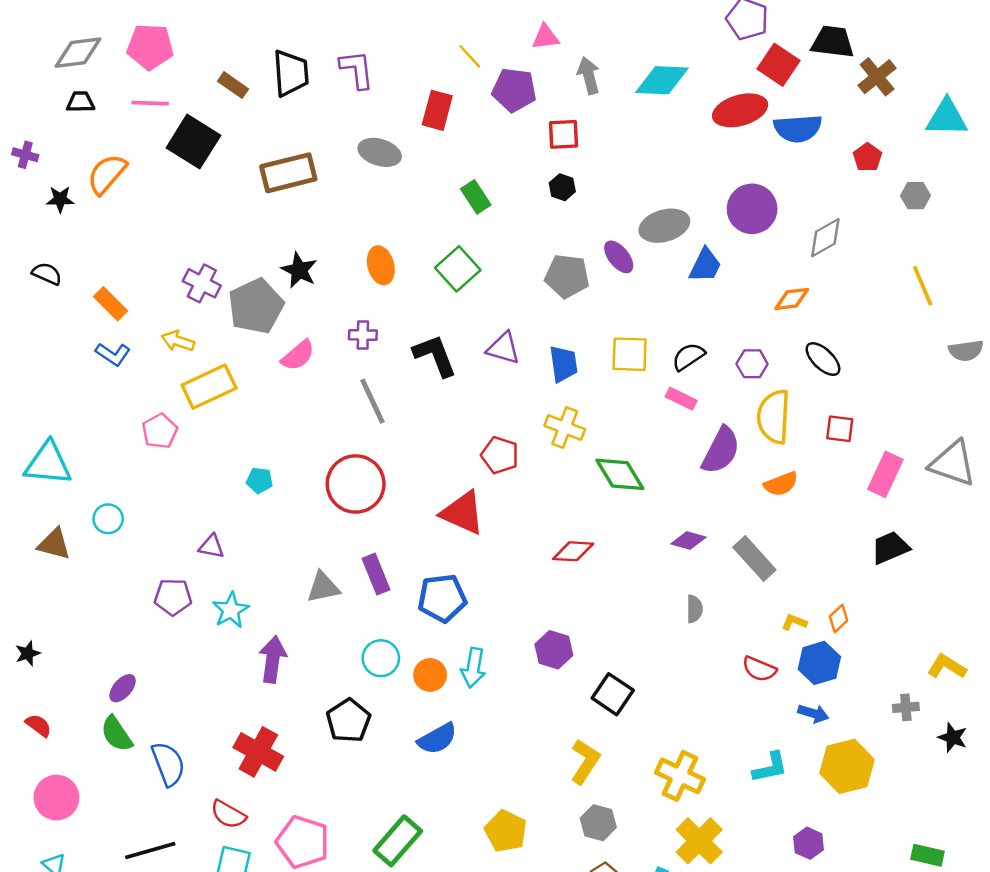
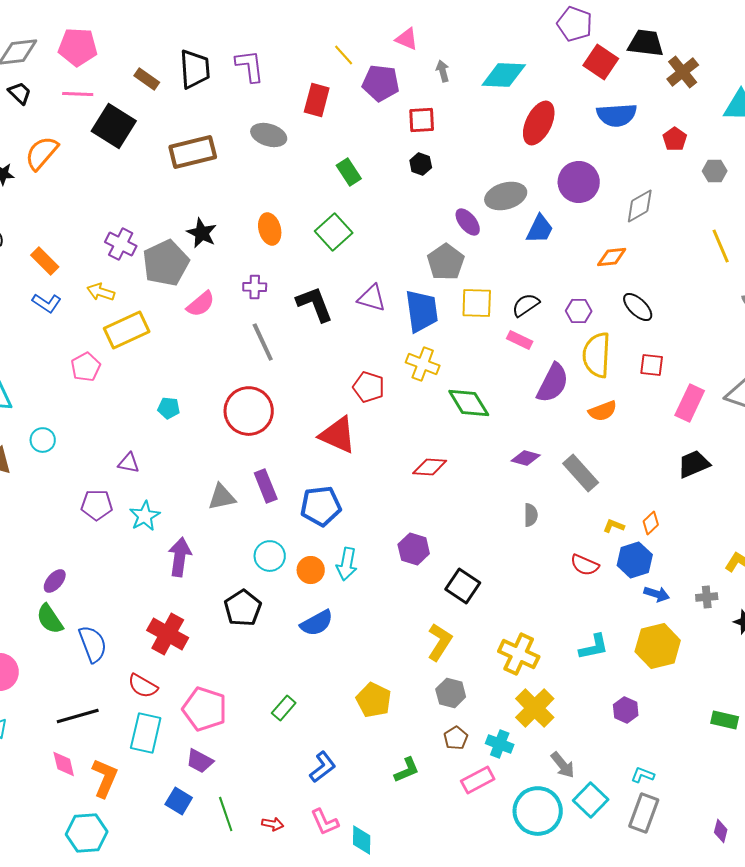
pink triangle: (545, 37) -> (407, 39), turned 30
gray arrow: (589, 75) -> (443, 71), size x0.7
black trapezoid: (80, 102) -> (20, 93), turned 45
red ellipse: (740, 110) -> (539, 123), moved, turned -48
gray pentagon: (567, 276) -> (446, 262), moved, turned 30
blue trapezoid: (563, 364) -> (422, 311), size x1.4
blue arrow: (813, 713) -> (657, 594), moved
green rectangle: (398, 841) -> (284, 708), size x0.6

